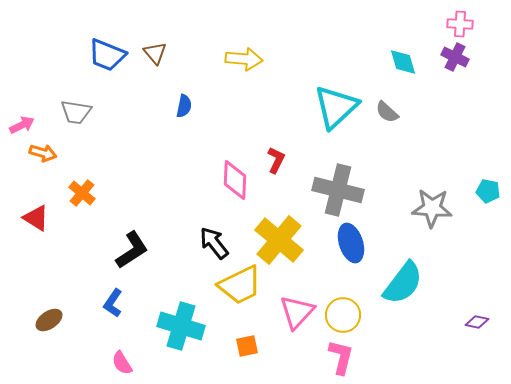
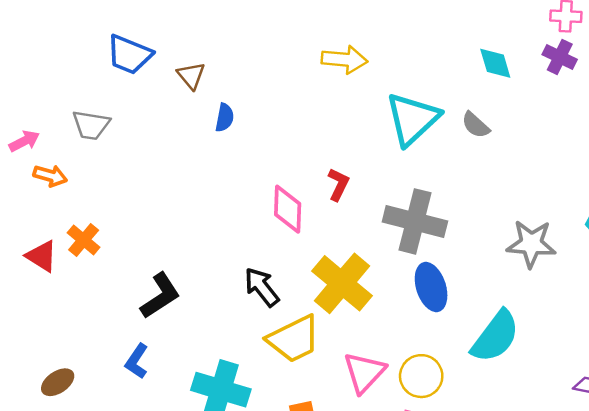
brown triangle: (155, 53) -> (191, 76), moved
yellow arrow: (244, 59) -> (345, 60), moved
orange cross: (82, 193) -> (84, 240), moved

